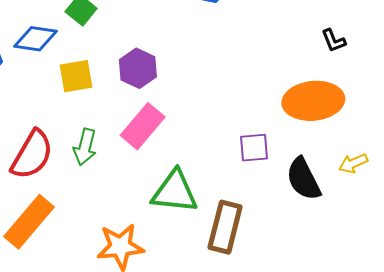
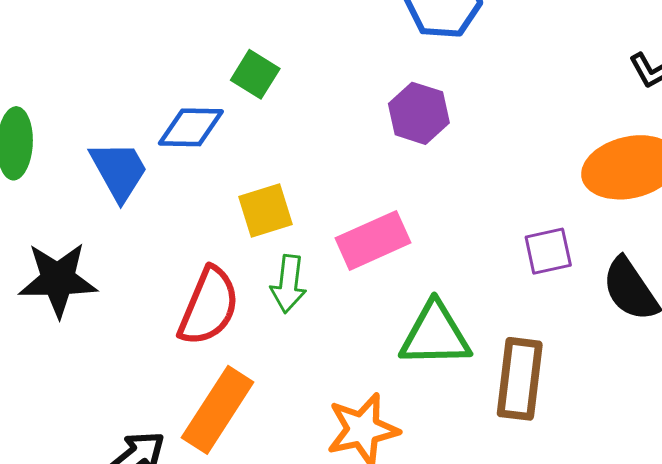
purple hexagon: (138, 68) -> (419, 113), moved
yellow square: (76, 76) -> (265, 211), moved
pink rectangle: (143, 126) -> (373, 240), turned 33

